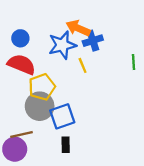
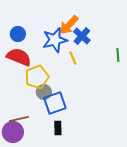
orange arrow: (78, 28) -> (69, 25), turned -70
blue cross: (93, 41) -> (82, 36), turned -30
gray circle: (40, 106) -> (44, 92), moved, size x0.6

